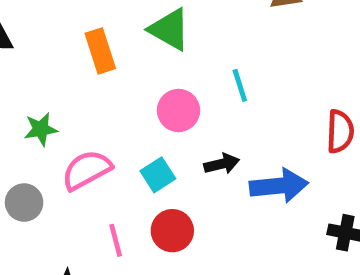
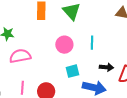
black arrow: (222, 164) -> (106, 67), moved
cyan square: (158, 175) -> (72, 71), moved

